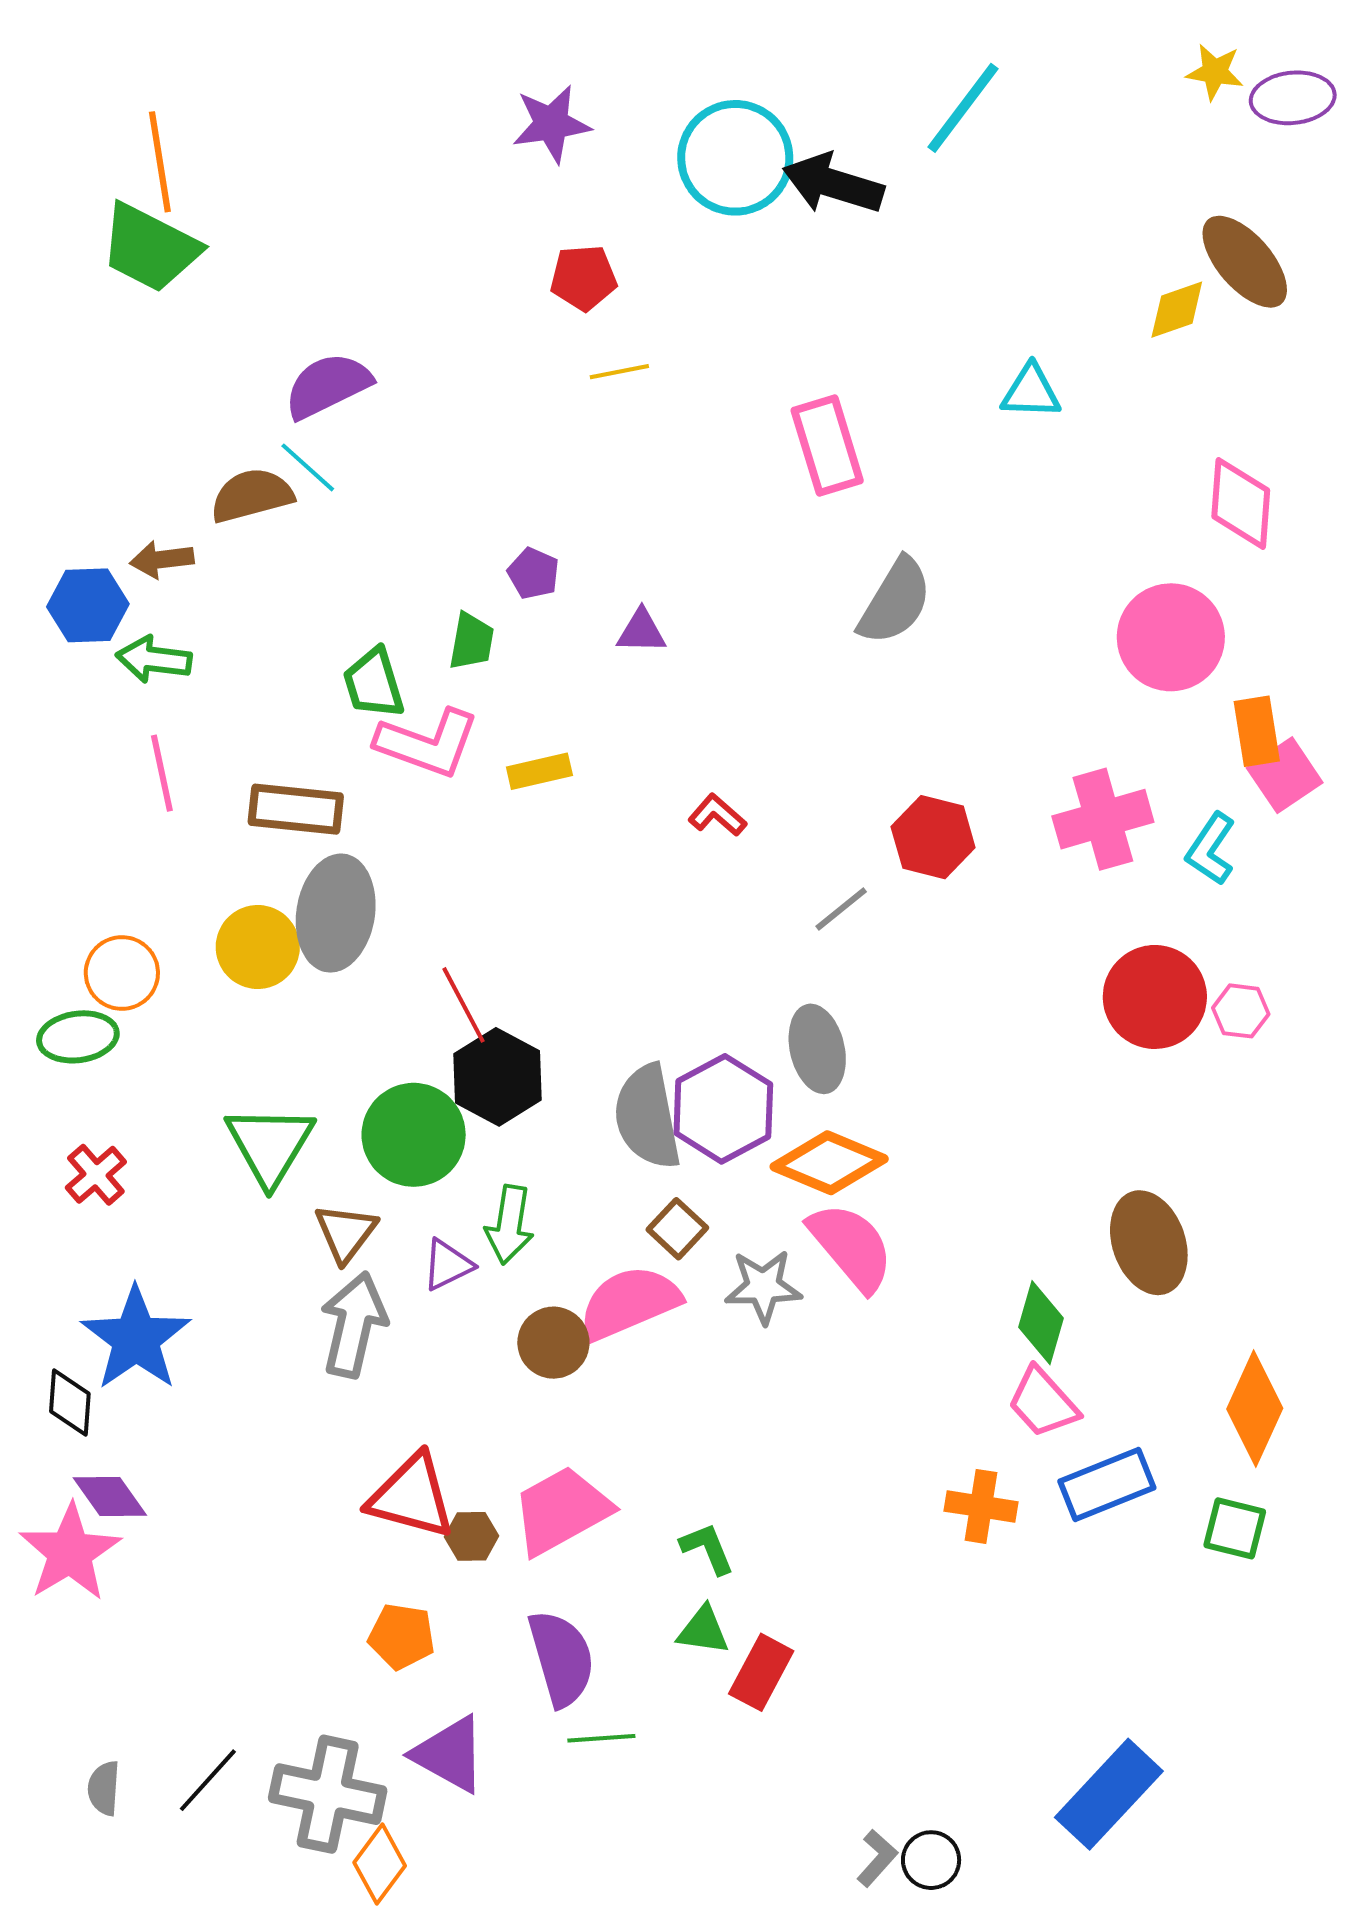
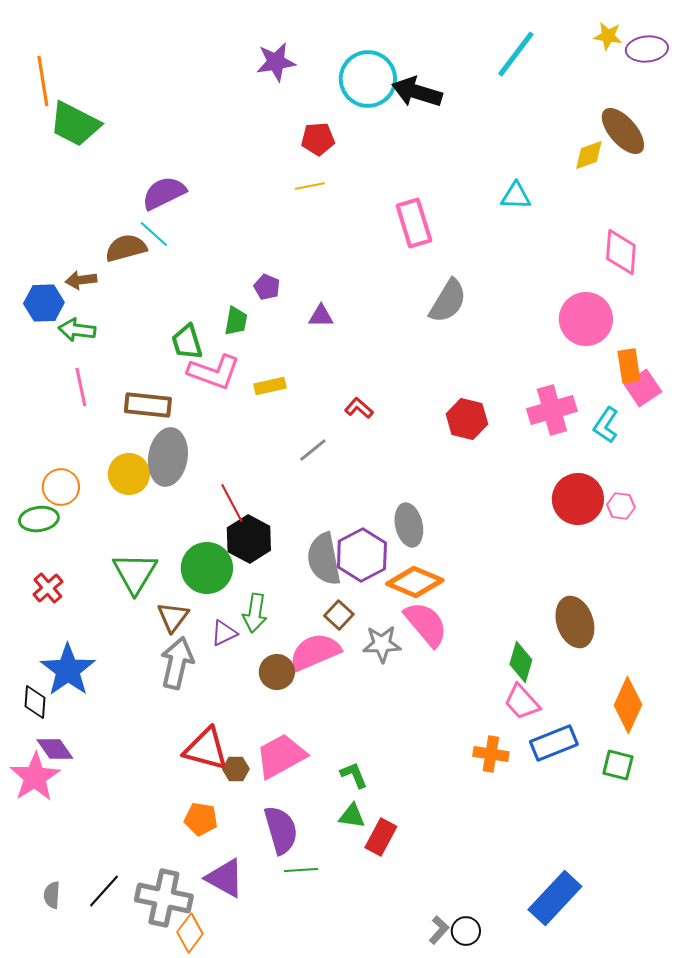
cyan line: (963, 108) -> (516, 54), moved
orange line: (160, 162) -> (43, 81), moved
red pentagon: (583, 278) -> (318, 139), moved
gray line: (841, 909) -> (313, 450), moved

